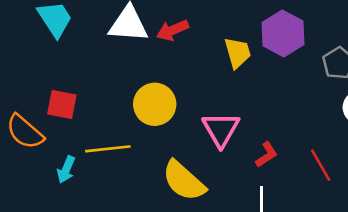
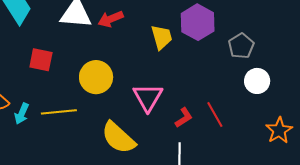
red square: (62, 104) -> (41, 60), moved
red line: (321, 165) -> (215, 114), moved
cyan arrow: (66, 170) -> (22, 114), moved

